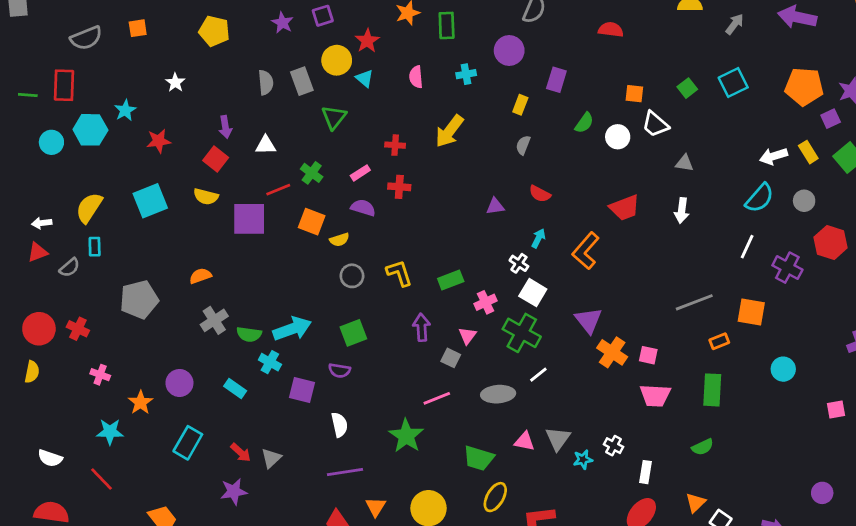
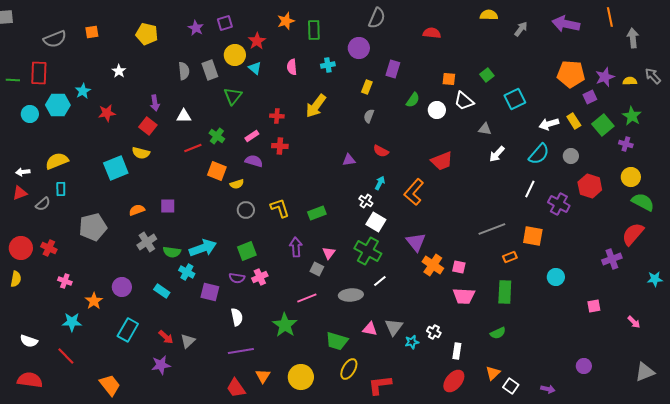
cyan square: (733, 82) -> (515, 99), moved
cyan square: (150, 201) -> (116, 168), moved
yellow semicircle: (89, 208) -> (57, 161), turned 35
white arrow: (682, 210) -> (497, 154), moved, turned 36
purple square: (249, 219) -> (168, 206), moved, size x0.6
pink cross: (486, 302) -> (260, 277), moved

